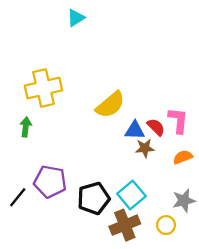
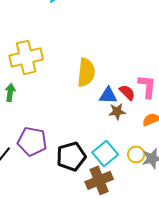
yellow semicircle: (110, 105) -> (86, 72), turned -44
yellow circle: (166, 225) -> (136, 154), moved

